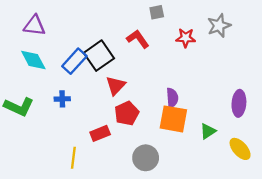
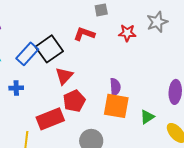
red L-shape: (138, 39) -> (84, 34), turned -35
red rectangle: (100, 133) -> (50, 119), size x1.5

